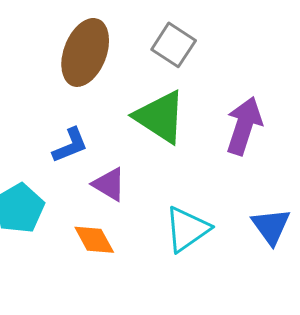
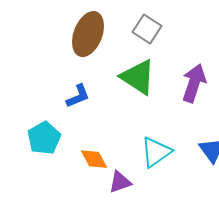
purple triangle: (109, 184) -> (120, 182), moved, turned -50

